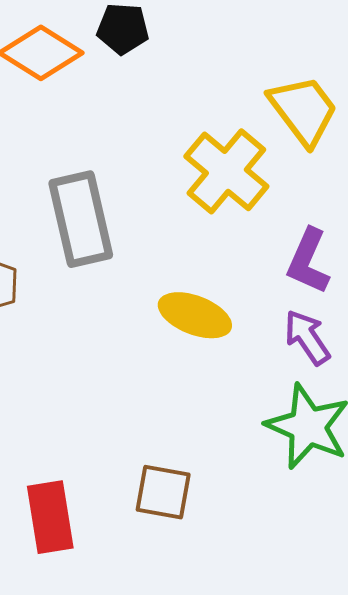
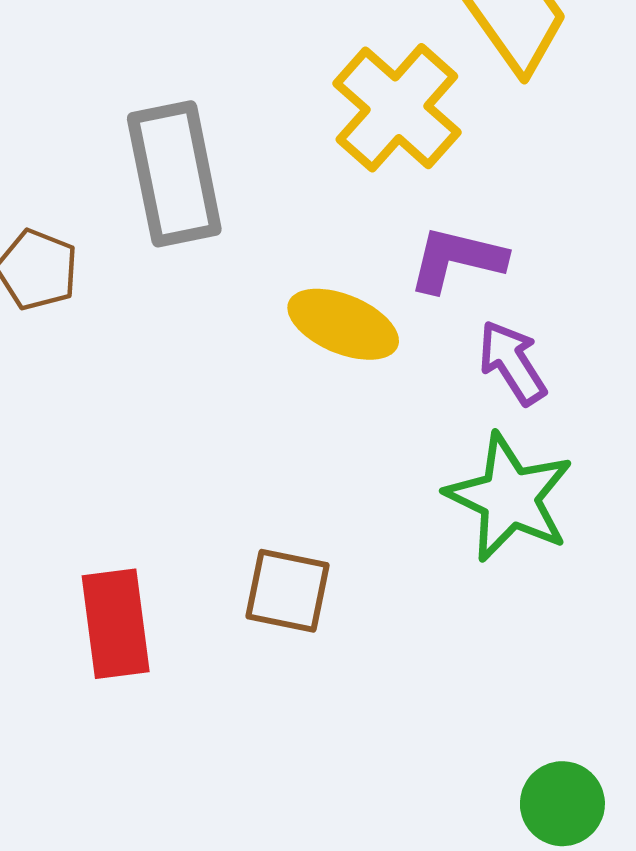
purple L-shape: (308, 261) -> (457, 259), moved, turned 78

